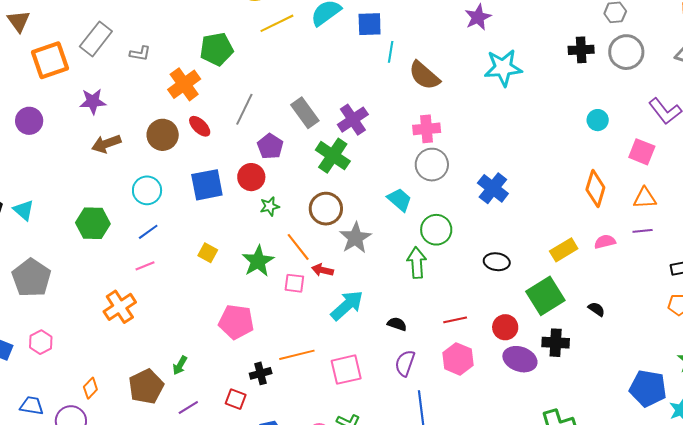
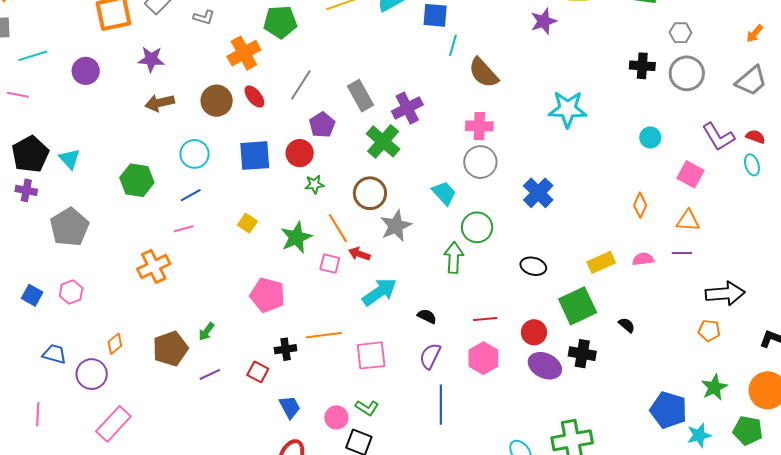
cyan star: (503, 68) -> (568, 109), moved
orange diamond: (595, 188) -> (640, 205), size x0.7

